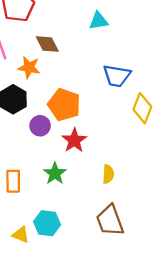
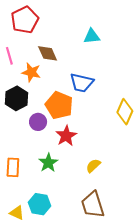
blue trapezoid: (117, 76) -> (82, 83), moved
yellow semicircle: (108, 174) -> (93, 166), turned -140

